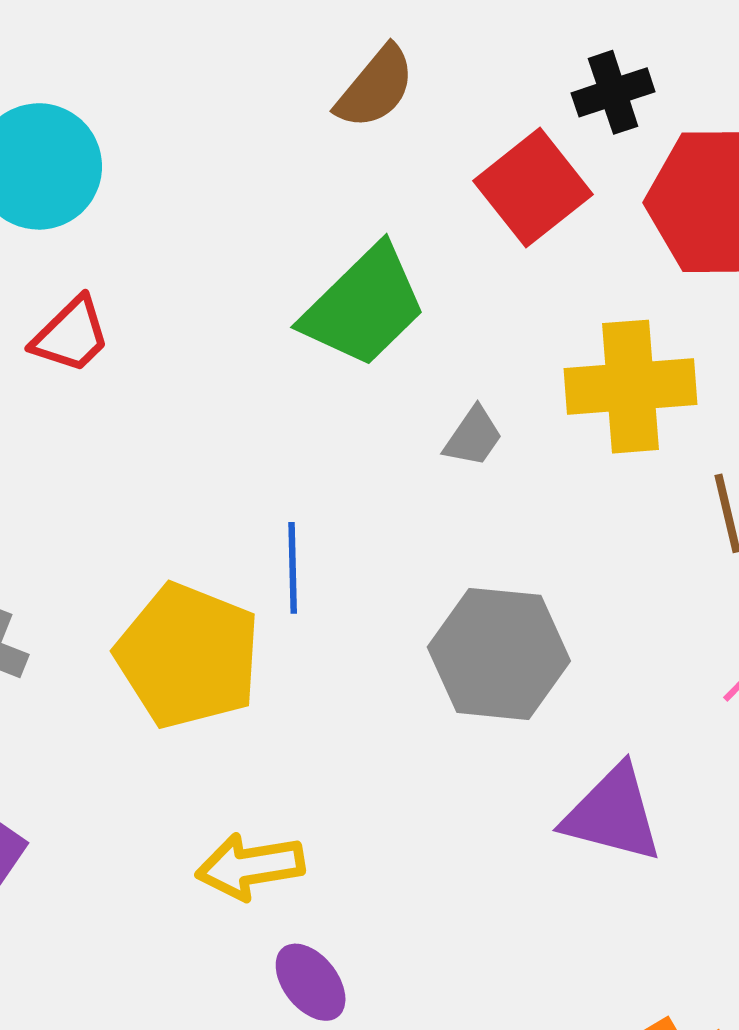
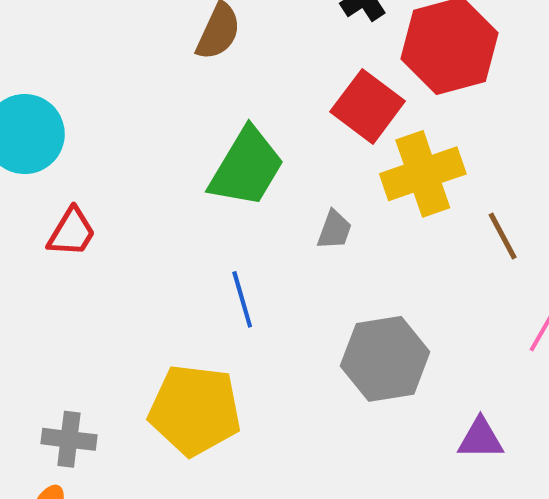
red square: (533, 188) -> (368, 106), moved
blue line: (293, 568) -> (242, 299), moved
purple triangle: (613, 814) -> (481, 439), size x0.7

